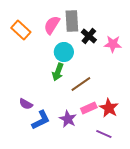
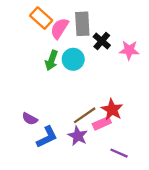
orange rectangle: (21, 30) -> (41, 18), moved
green arrow: (58, 72) -> (51, 60), moved
brown line: (81, 84) -> (85, 115), moved
red star: (109, 108) -> (112, 110), moved

